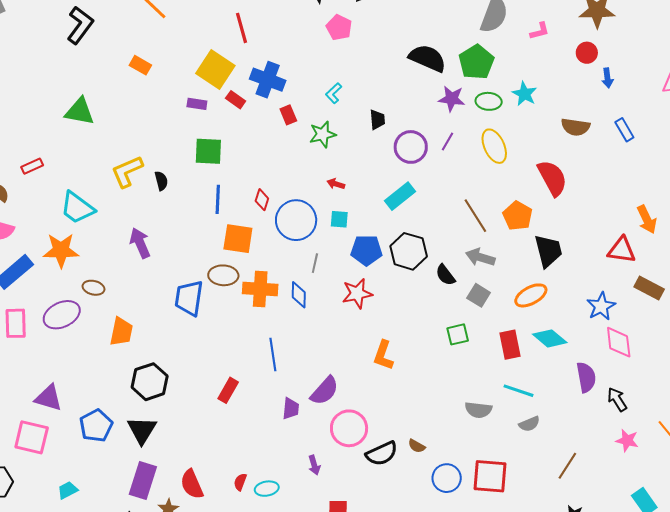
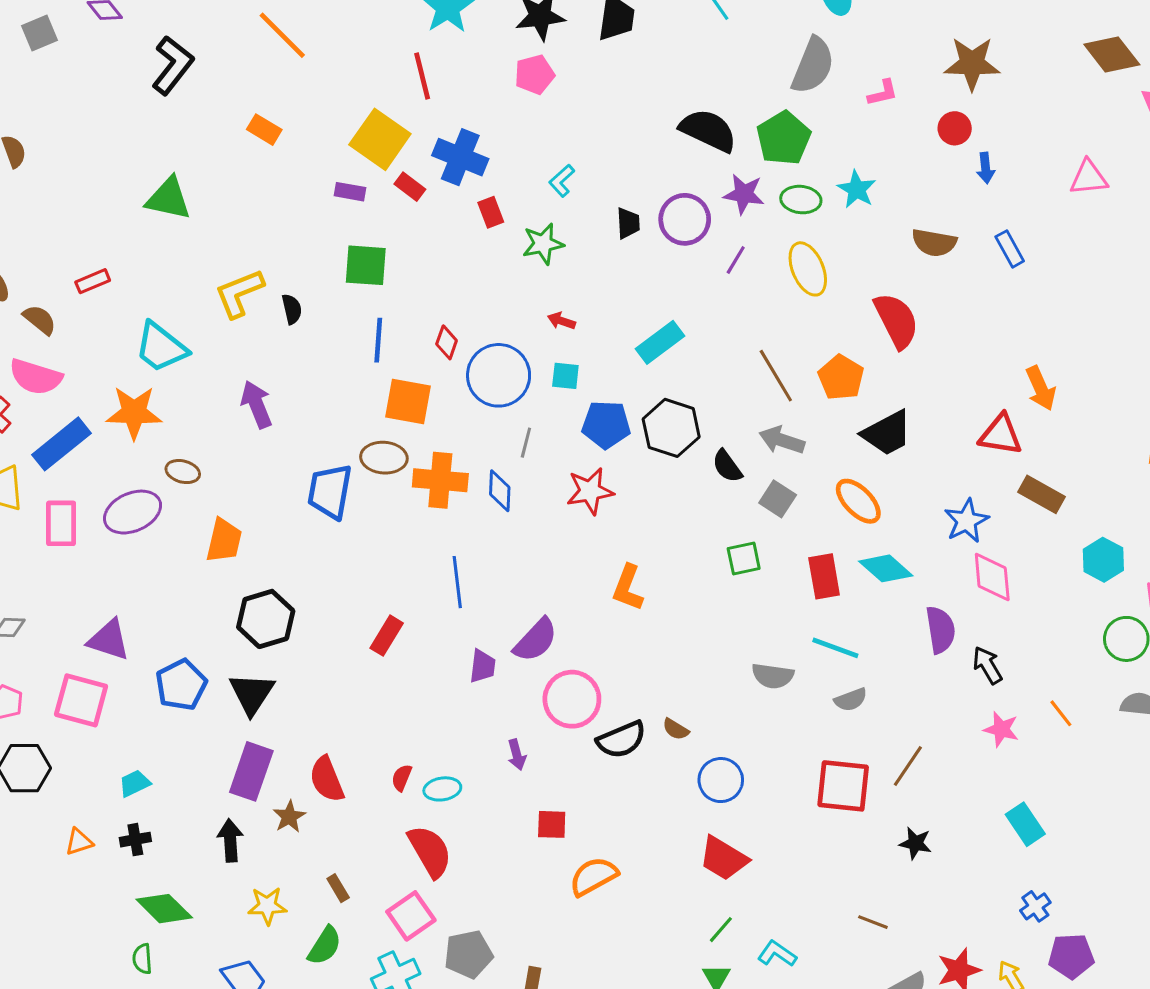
pink pentagon: (339, 27) -> (534, 74), moved, turned 30
purple circle: (411, 147) -> (685, 219), moved
black trapezoid: (548, 251) -> (887, 433), turned 75
orange ellipse: (531, 295) -> (858, 501), turned 72
red square: (490, 476) -> (843, 786), moved

